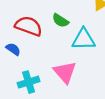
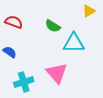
red semicircle: (29, 26) -> (14, 22), moved, size x0.7

